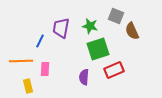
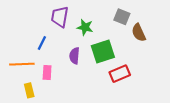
green star: (90, 26) -> (85, 27), moved
purple trapezoid: (61, 28) -> (60, 17), moved
purple semicircle: (84, 77) -> (74, 56), moved

